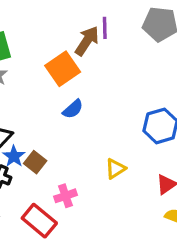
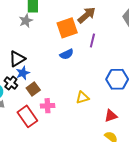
purple line: (105, 28) -> (92, 40), moved
brown square: (35, 162) -> (33, 89), moved

